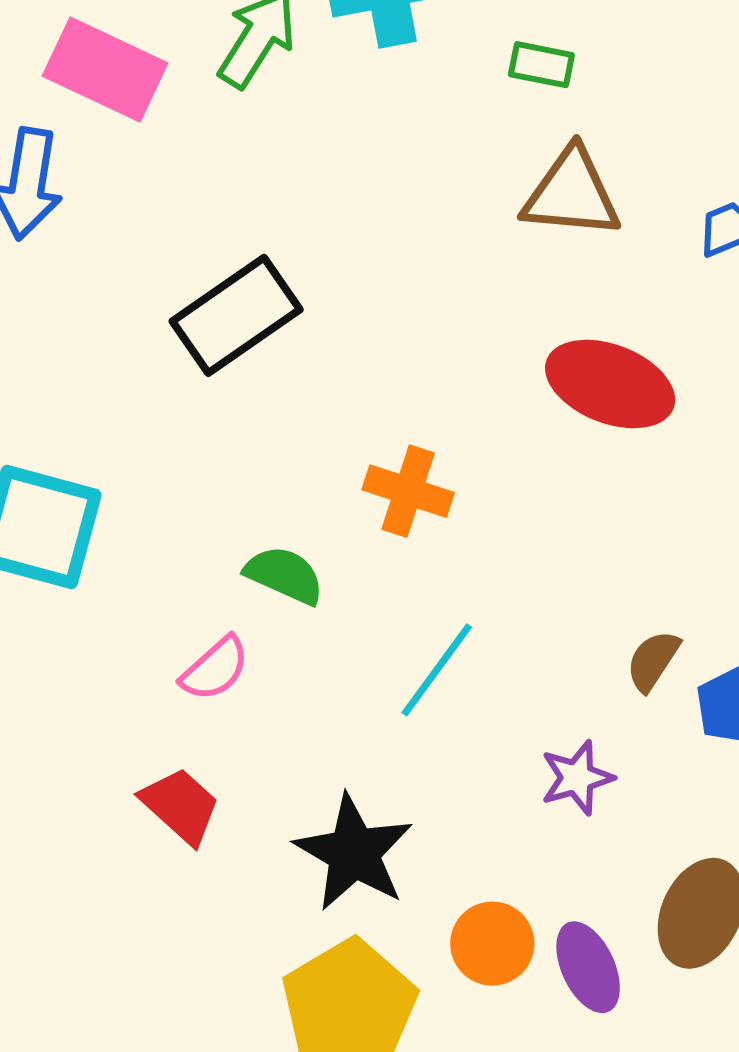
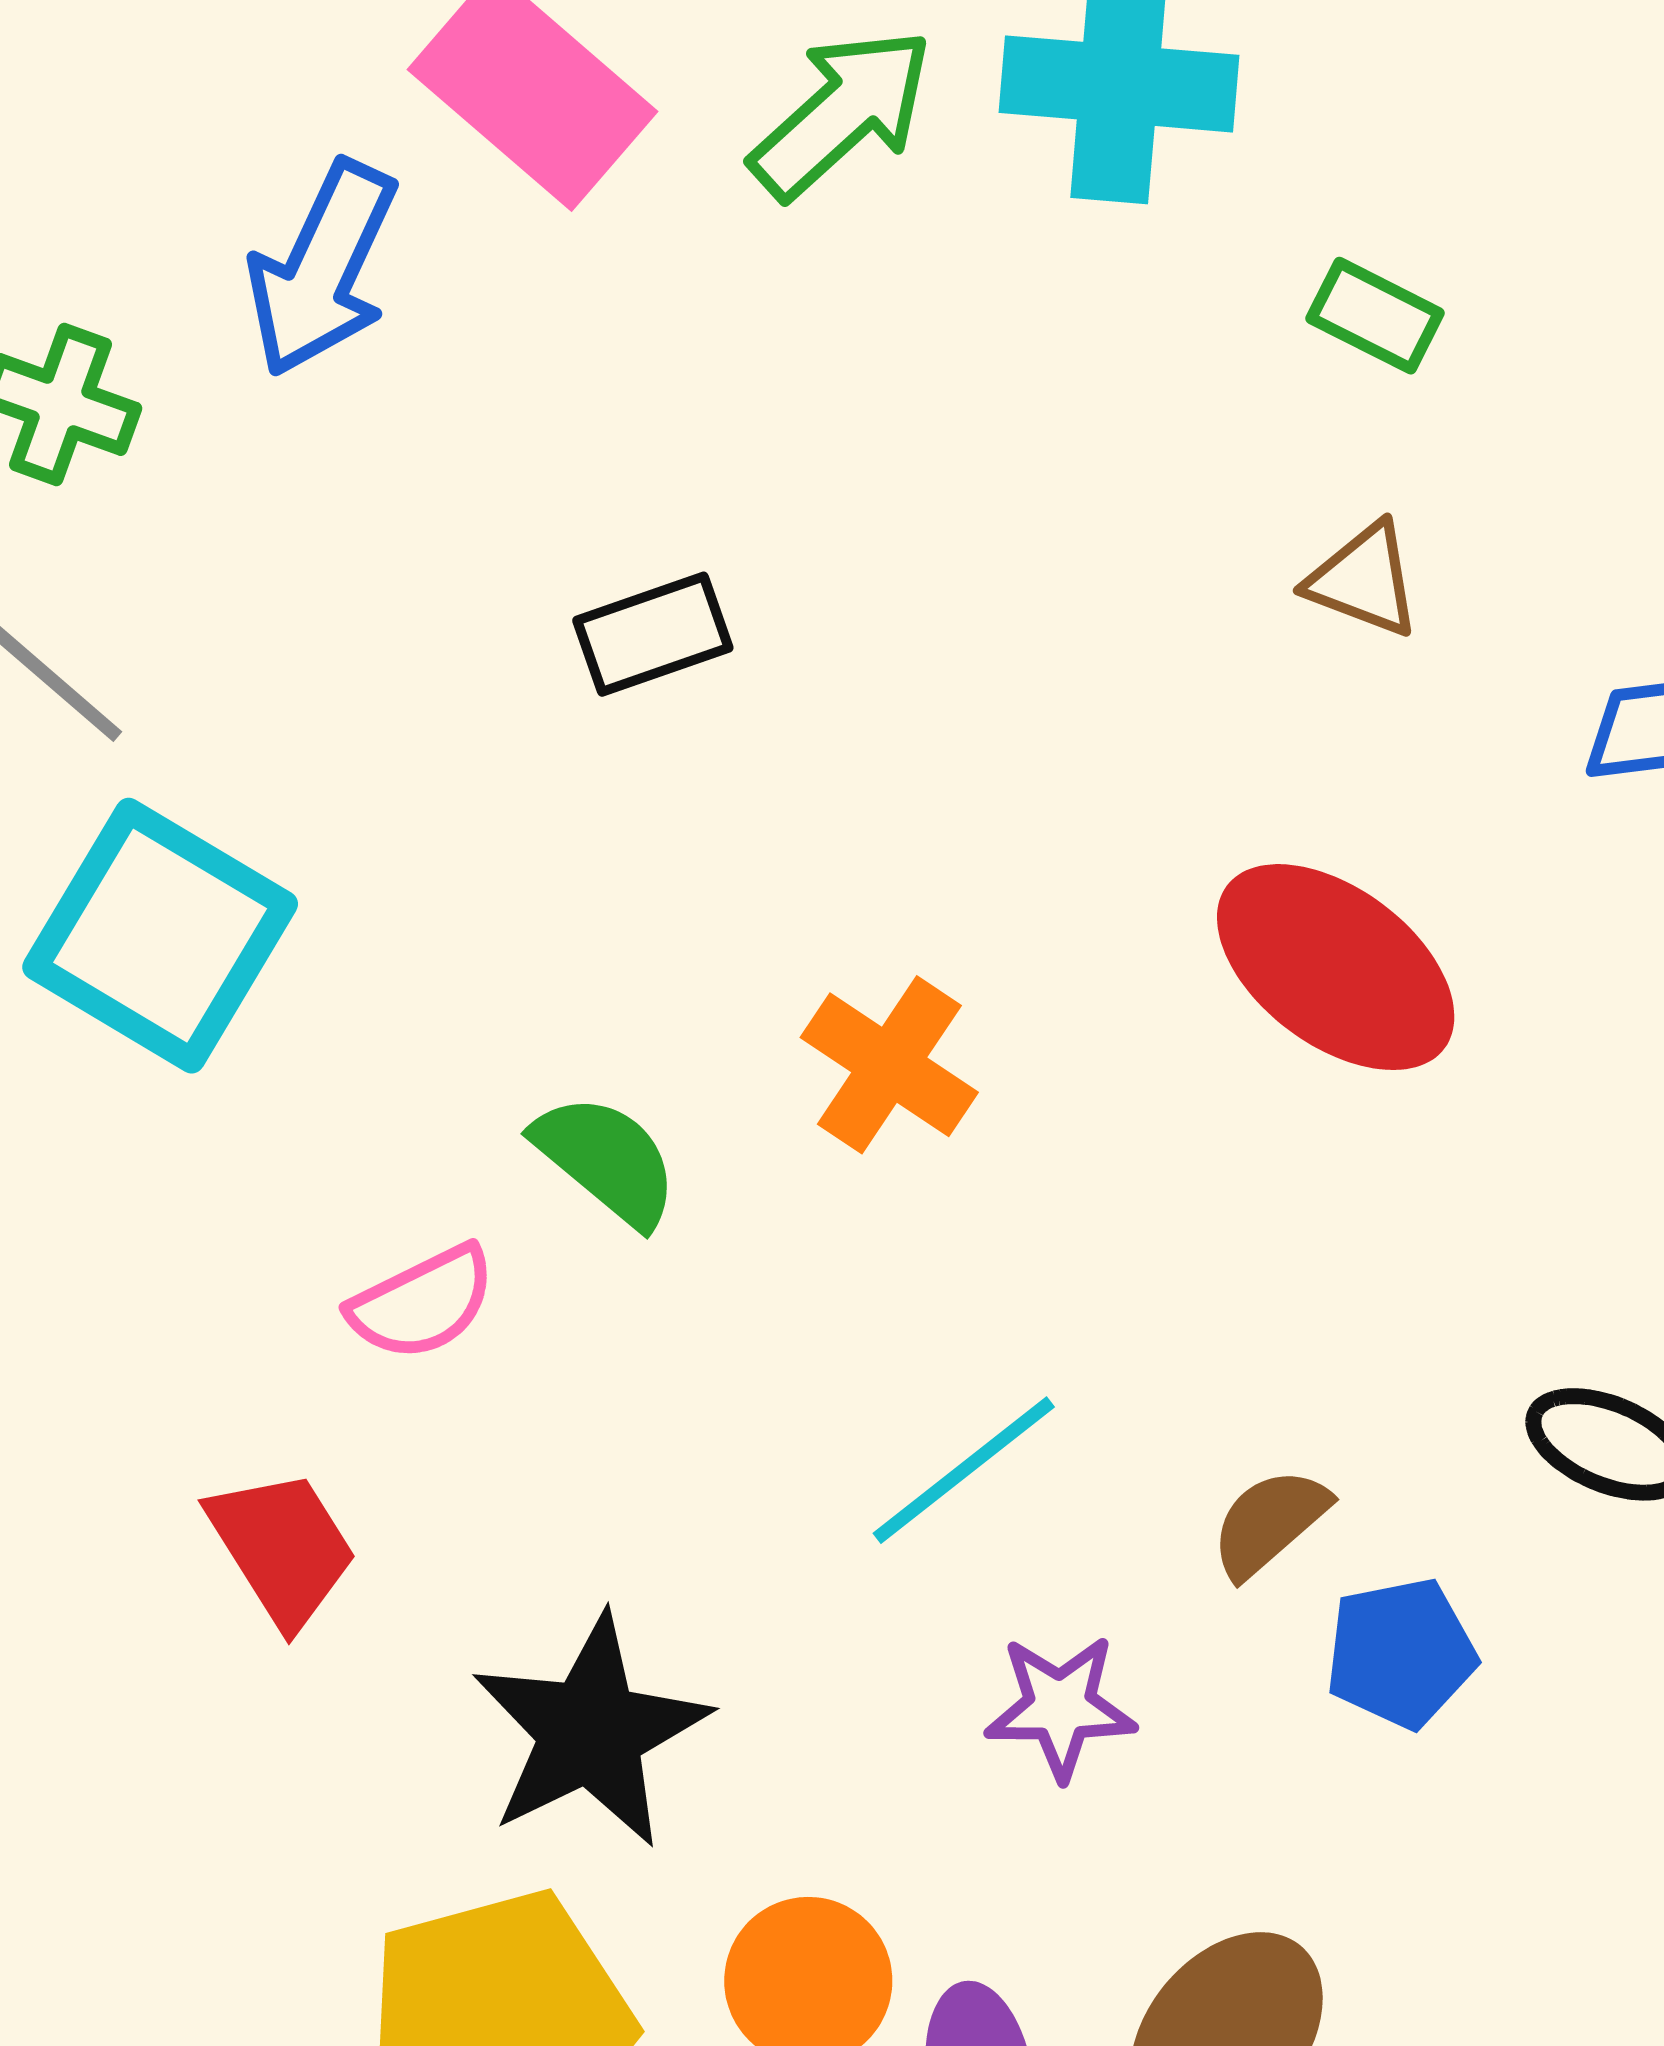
brown triangle: (572, 194) -> (1364, 580), size x0.6
black rectangle: (236, 315) -> (653, 634), size x0.6
cyan line: (437, 670) -> (964, 1470), moved

